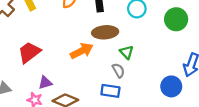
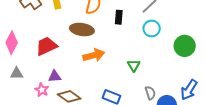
brown ellipse: (105, 32) -> (82, 30), moved
gray semicircle: (118, 70) -> (150, 93), moved

